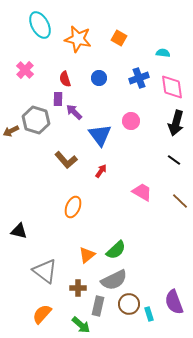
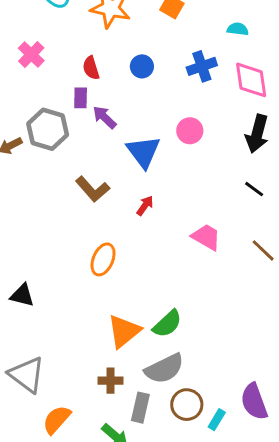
orange triangle: (87, 255) -> (124, 331), size x1.4
gray triangle: (45, 271) -> (27, 375), moved
cyan rectangle: (149, 314) -> (217, 420), turned 48

